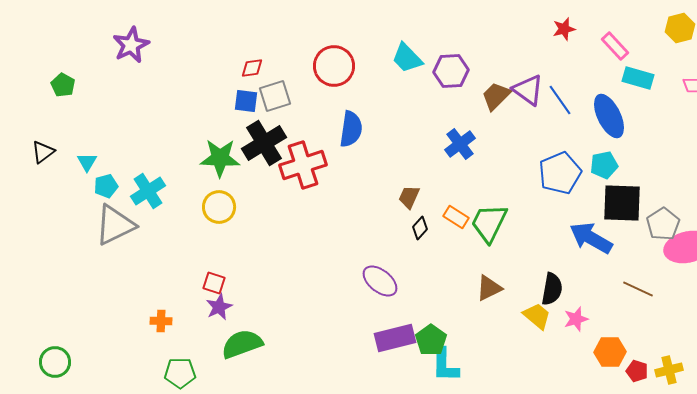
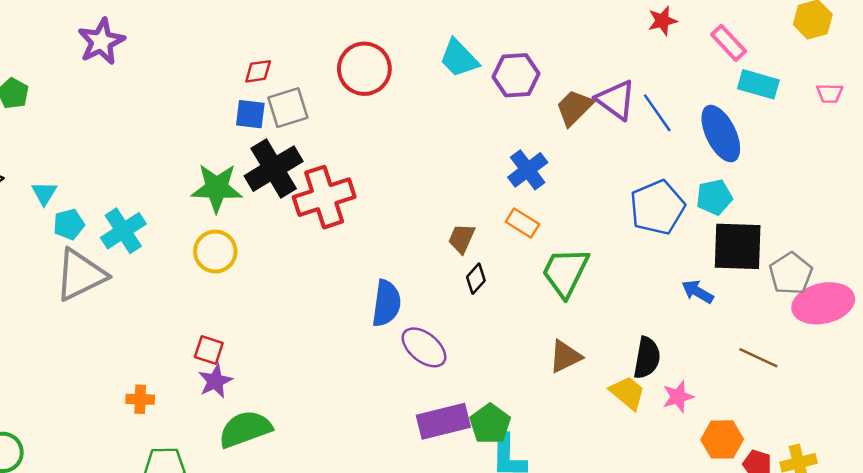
blue semicircle: (351, 129) -> (386, 303), moved
orange rectangle: (456, 217) -> (522, 223), moved
blue arrow: (591, 238) -> (697, 292), size x0.6

